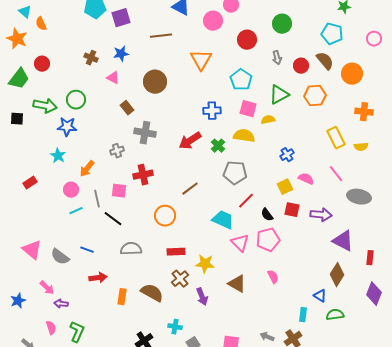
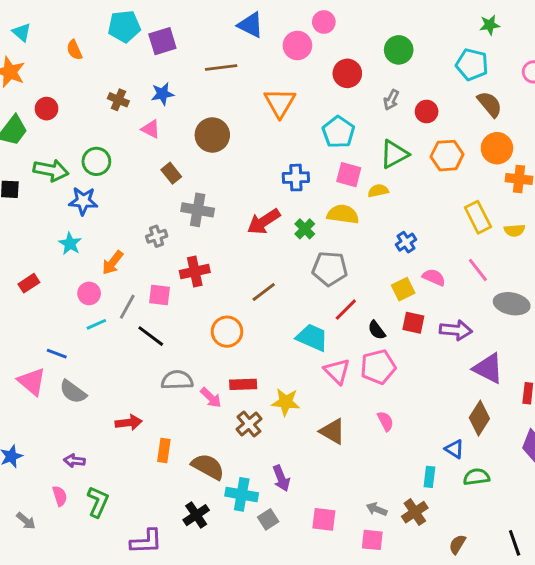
orange semicircle: (41, 24) -> (74, 50), moved
gray arrow: (277, 58) -> (391, 100), turned 40
brown semicircle: (325, 61) -> (490, 104), moved
orange circle: (352, 74) -> (497, 148), moved
gray line: (97, 199) -> (127, 307), turned 42
blue line: (87, 250) -> (57, 354), moved
pink arrow: (47, 288) -> (211, 398), moved
brown semicircle: (152, 293) -> (208, 467), moved
purple arrow: (202, 297) -> (281, 478), moved
cyan cross: (175, 327) -> (242, 494), size x1.5

